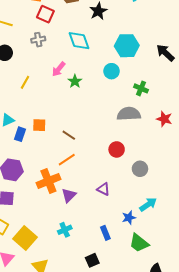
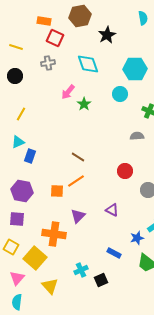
yellow line: (25, 82) -> (21, 114), moved
gray semicircle: (129, 114) -> (137, 136), size x0.6
orange square: (39, 125) -> (57, 191), moved
orange cross: (48, 181) -> (54, 234), moved, turned 30
cyan cross: (65, 230) -> (81, 270), moved
blue rectangle: (105, 233) -> (114, 253), turned -40

